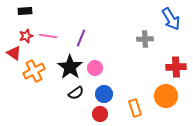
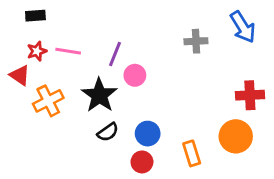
gray cross: (145, 39) -> (196, 41), moved
pink circle: (95, 68) -> (135, 75), moved

